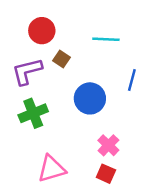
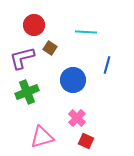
pink cross: (108, 145) -> (77, 118), moved

